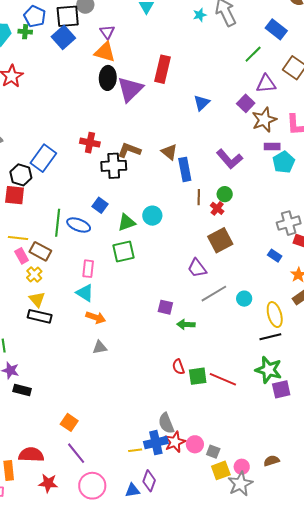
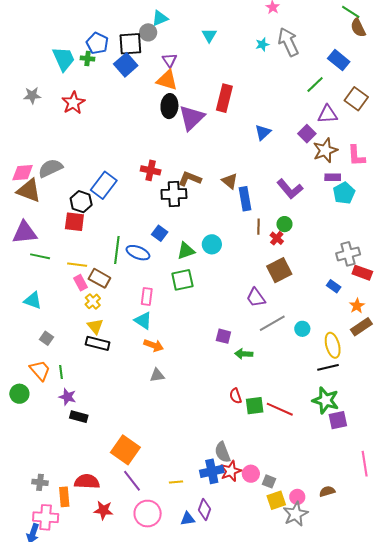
orange square: (69, 422) -> (125, 450), size x1.6
yellow line: (135, 450) -> (176, 482), moved

